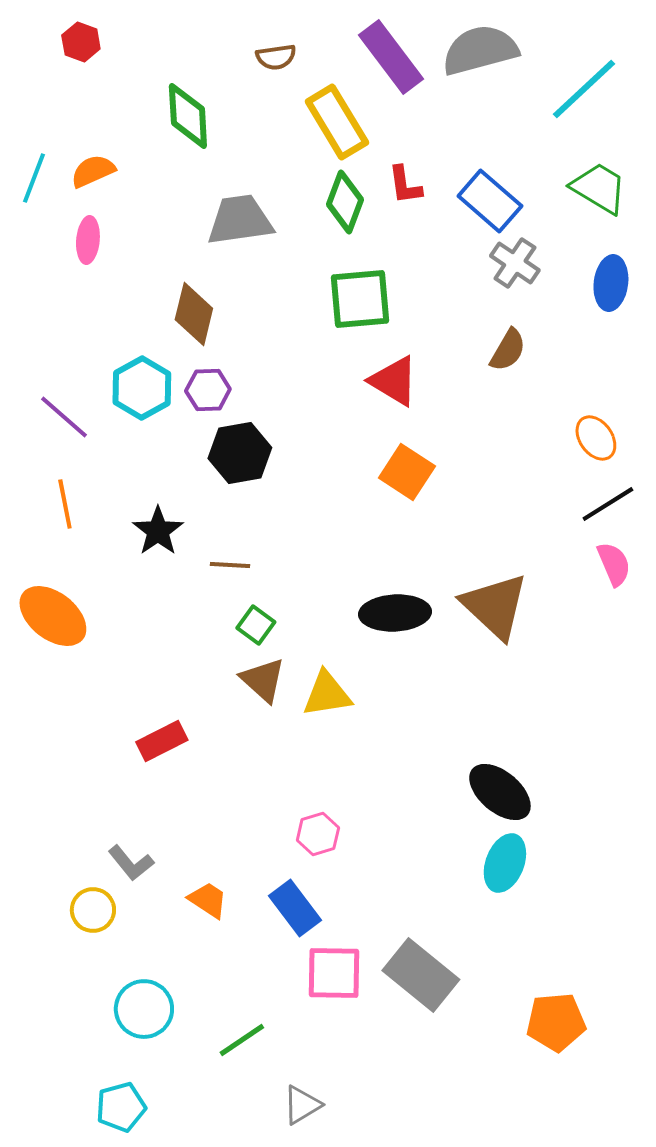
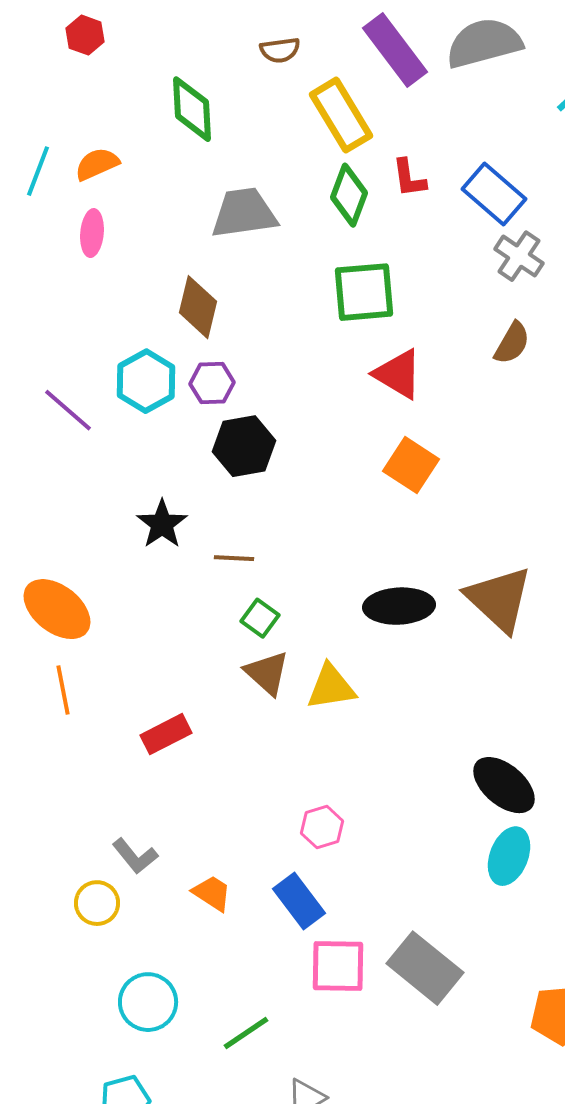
orange line: (65, 504) -> (63, 690), moved

